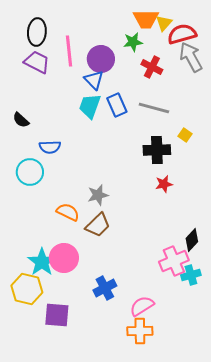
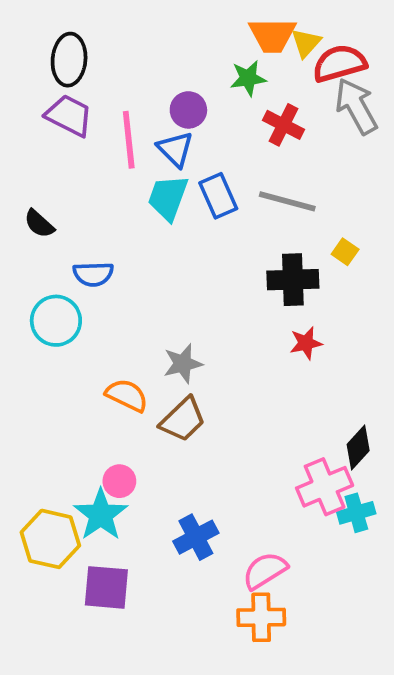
pink line: (69, 51) -> (129, 140), moved
purple circle: (101, 59) -> (188, 110), size x0.7
pink circle: (64, 258) -> (119, 481), size x0.6
cyan star: (42, 262) -> (101, 515), moved

